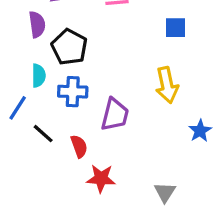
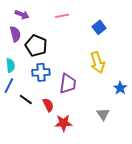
blue square: (176, 28) -> (99, 27), turned -32
cyan semicircle: (39, 76) -> (10, 65), moved
gray triangle: (165, 192) -> (103, 114), moved

